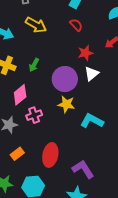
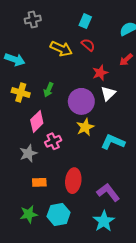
yellow arrow: (36, 25) -> (61, 49), moved
yellow star: (66, 104) -> (85, 127), turned -30
orange rectangle: (17, 154) -> (39, 182), turned 40

